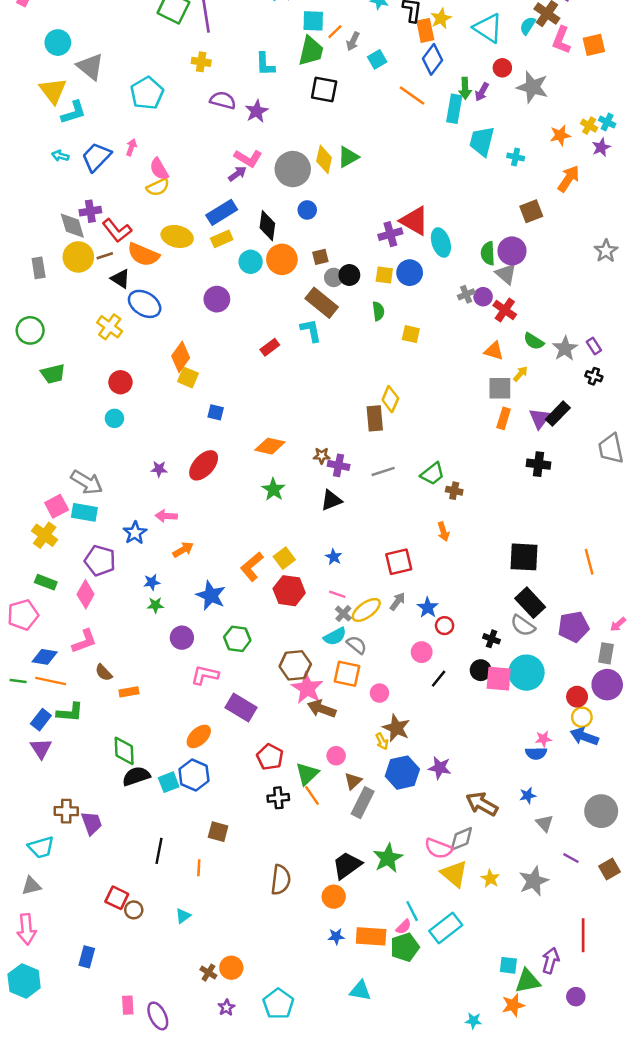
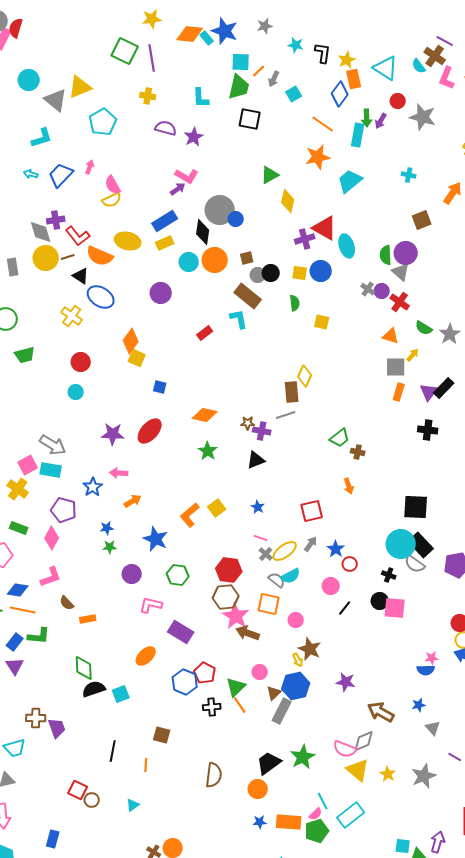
cyan semicircle: (528, 26) -> (419, 66), turned -70
orange rectangle: (425, 30) -> (354, 79), moved
yellow triangle: (53, 91) -> (80, 87), moved, turned 45
orange star: (560, 135) -> (318, 157), moved, size x1.4
cyan trapezoid: (482, 141) -> (350, 181), moved, turned 36
yellow diamond: (324, 159) -> (288, 201), moved
gray circle: (293, 169) -> (220, 210), moved
gray cross: (466, 294) -> (368, 289), turned -32
purple star: (159, 469) -> (113, 434), size x1.6
gray line: (383, 471) -> (286, 415), moved
red hexagon: (289, 591) -> (229, 570), moved
cyan semicircle: (335, 636) -> (291, 576), moved
cyan circle: (526, 673) -> (401, 544), moved
blue hexagon: (402, 773) -> (296, 686), moved
blue hexagon: (194, 775) -> (185, 682), moved

